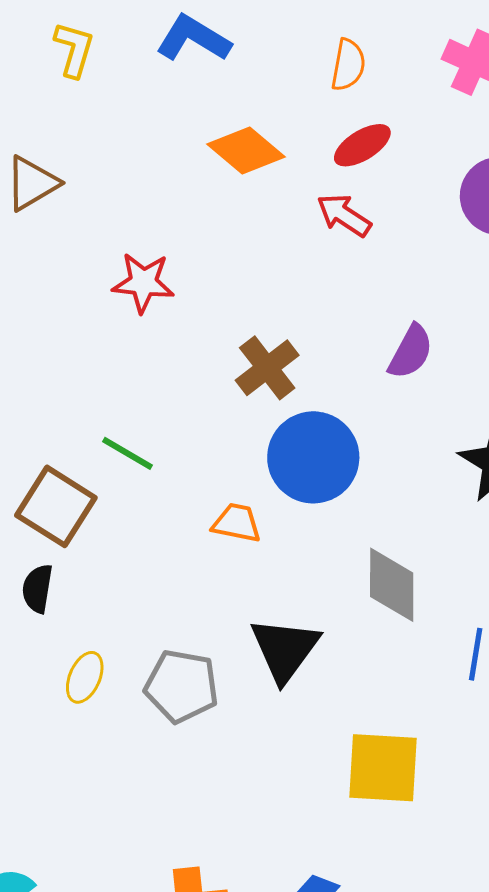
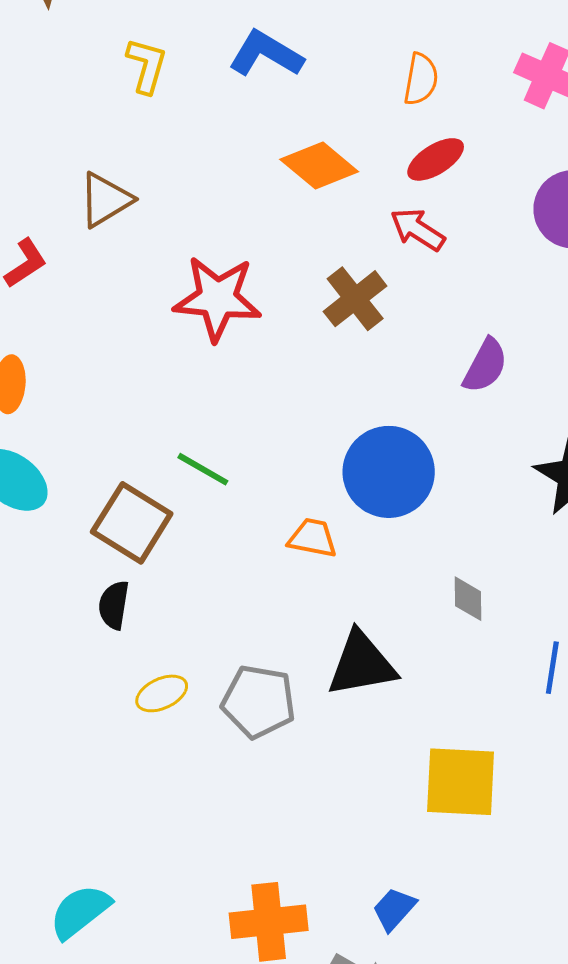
red star: (143, 283) -> (217, 298), size x1.4
brown cross: (267, 368) -> (355, 299), moved
gray diamond: (392, 585) -> (468, 599), size x0.6
black triangle: (285, 649) -> (362, 664), turned 44
yellow ellipse: (85, 677) -> (162, 693), turned 42

